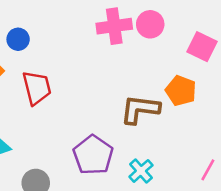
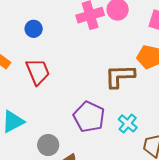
blue circle: (18, 39) -> (34, 29), moved

